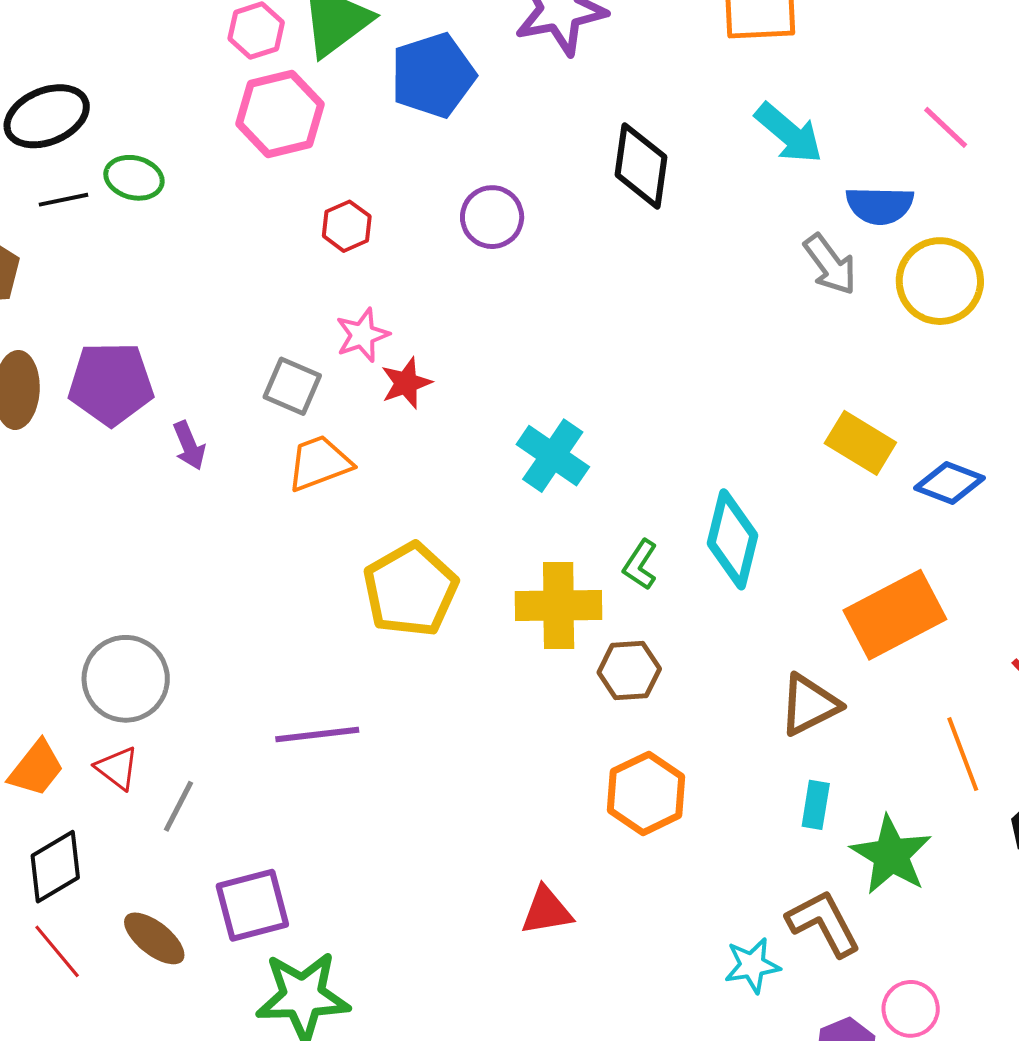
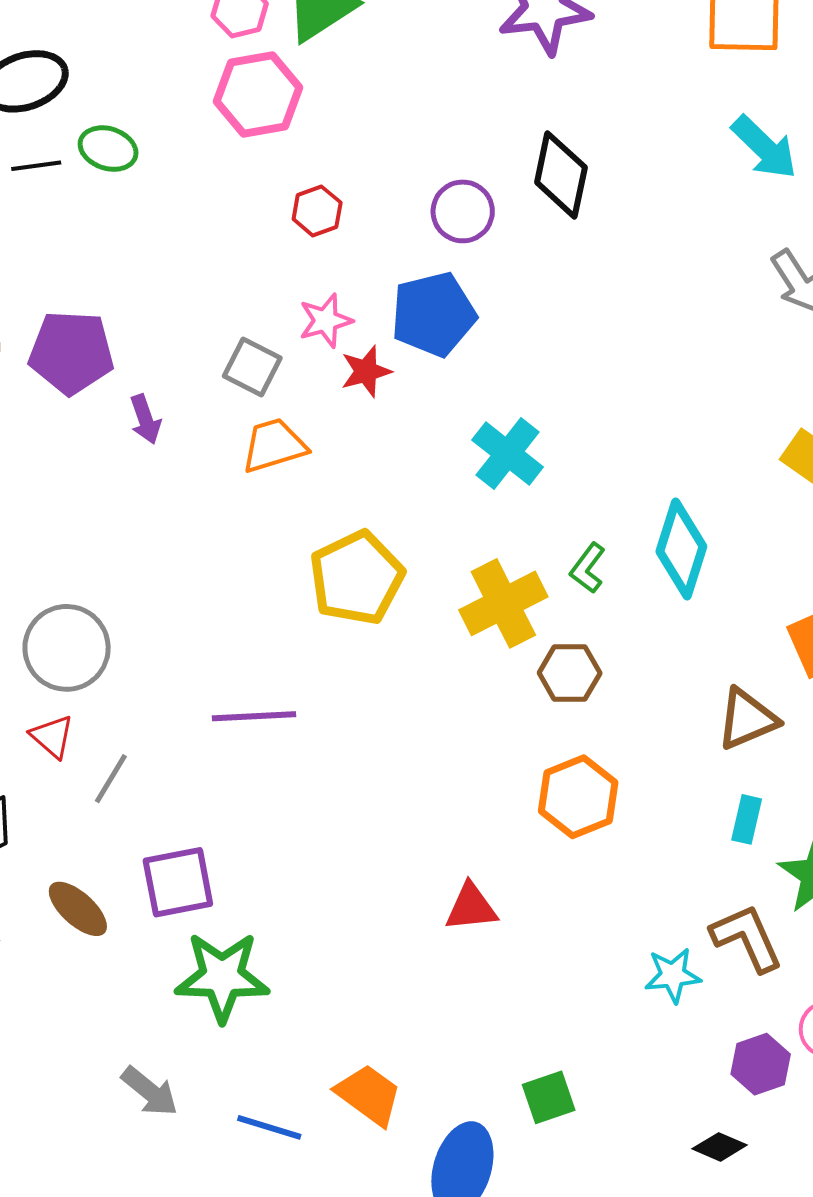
blue pentagon: (433, 75) -> (433, 314), moved
black diamond: (641, 166) -> (561, 175), moved
yellow cross: (559, 605) -> (503, 603), turned -30

